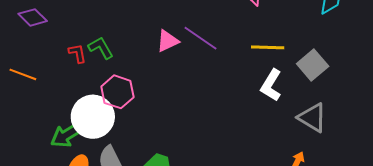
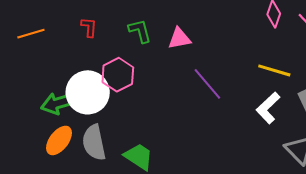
purple line: (200, 38) -> (207, 84), moved
green L-shape: (101, 48) -> (140, 31), moved
orange line: (23, 74) -> (31, 34), turned -52

